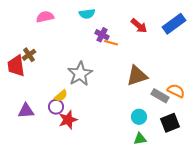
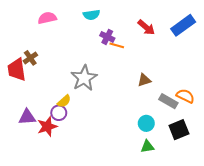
brown triangle: (137, 76) -> (144, 80), size x0.6
red star: (68, 120) -> (47, 127), moved

